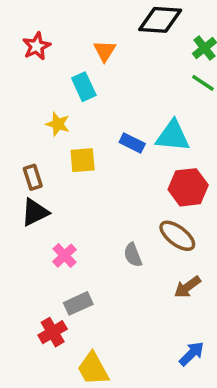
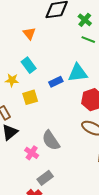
cyan rectangle: (84, 87) -> (29, 65), moved
blue rectangle: (132, 143) -> (56, 82), turned -40
gray semicircle: (133, 255) -> (51, 140), moved, size x1.5

